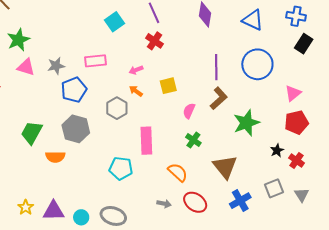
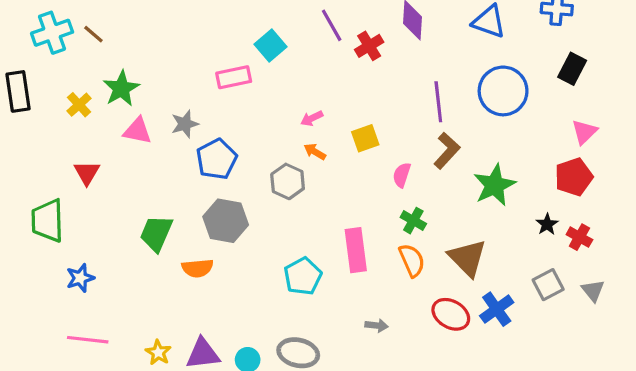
red cross: (155, 41) -> (369, 46), moved, turned 30
black rectangle: (304, 44) -> (572, 69), moved
pink rectangle: (95, 61) -> (234, 77), moved
pink triangle: (293, 93) -> (584, 132), moved
pink rectangle: (146, 141) -> (356, 250), moved
cyan pentagon: (121, 168) -> (303, 276), turned -30
orange semicircle: (178, 172) -> (412, 260), moved, turned 30
red ellipse: (195, 202) -> (451, 314), moved

